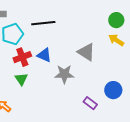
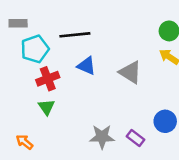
blue triangle: (44, 55) -> (86, 66), moved
gray star: (64, 74) -> (102, 137), moved

